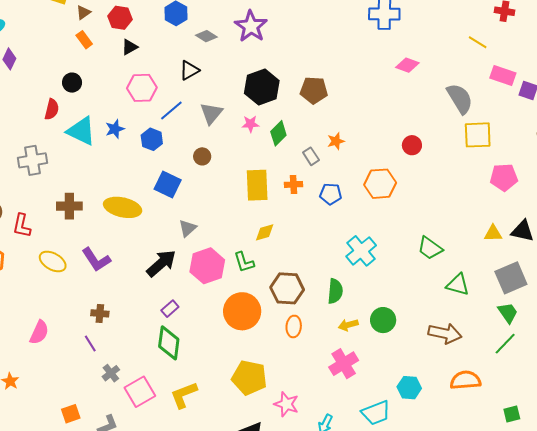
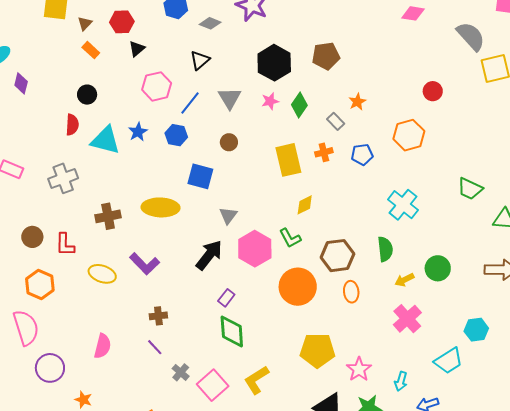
pink star: (286, 404) -> (359, 369), turned 30

